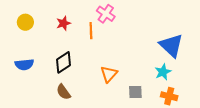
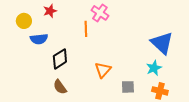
red star: (63, 23) -> (50, 11), moved
blue semicircle: (24, 64) -> (39, 39), moved

